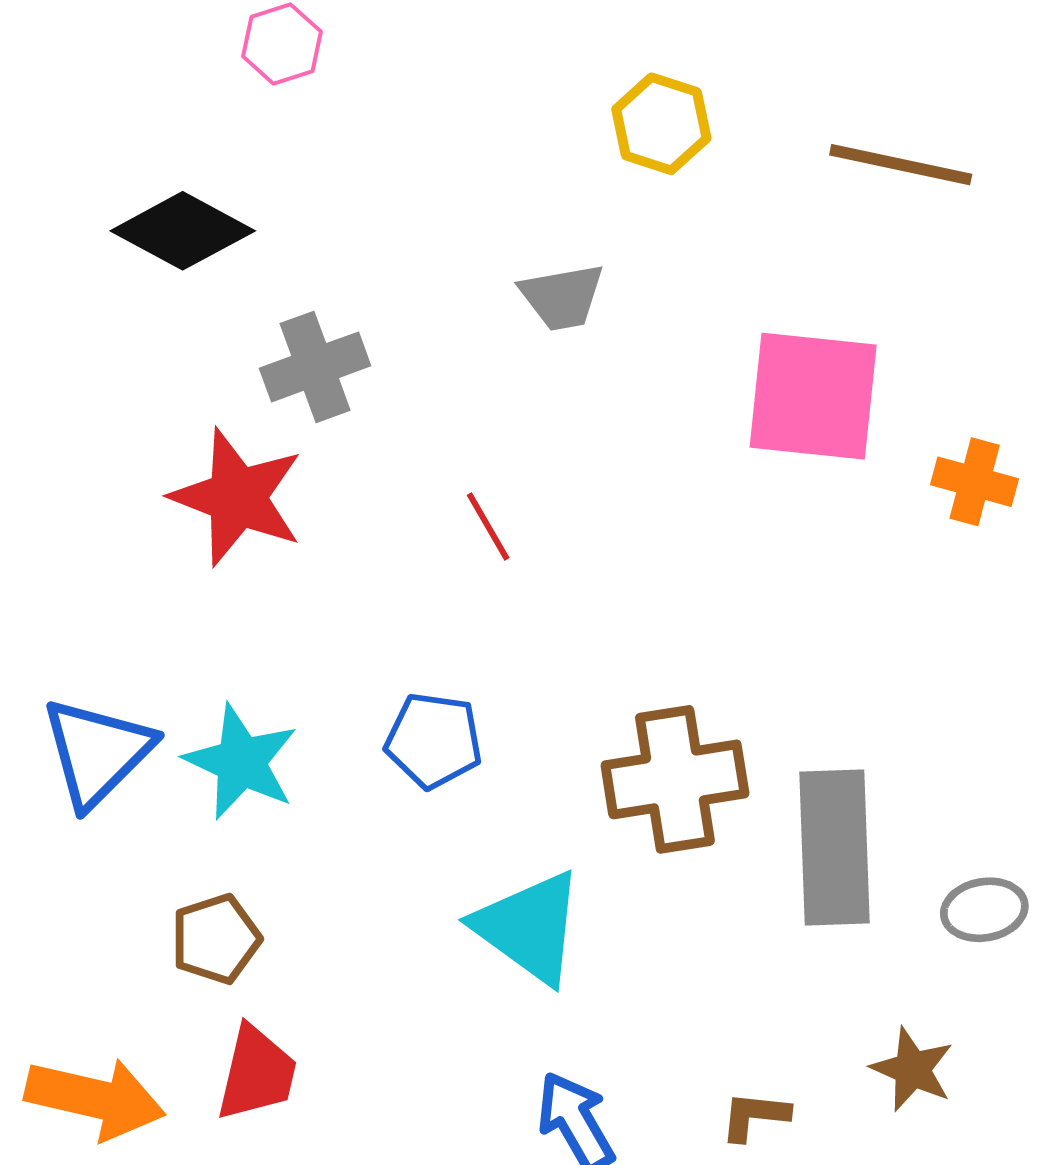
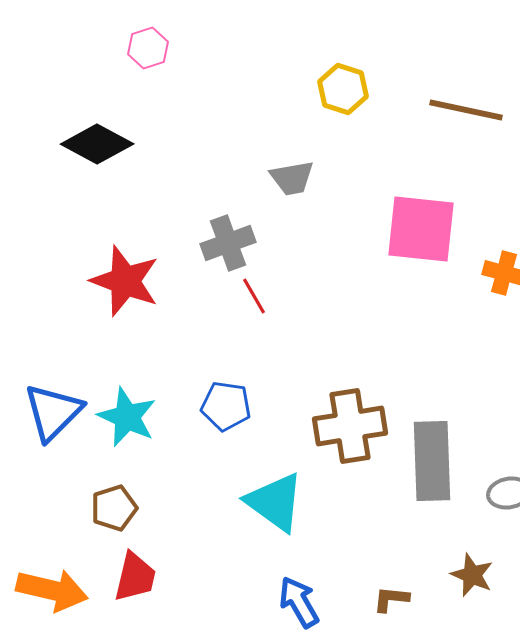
gray cross: (315, 367) -> (228, 243), moved

